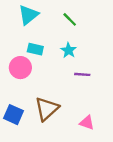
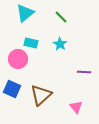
purple line: (82, 74) -> (84, 72), moved
blue square: (13, 115) -> (12, 89), moved
pink triangle: (87, 123) -> (76, 107), turned 32

